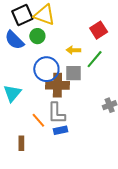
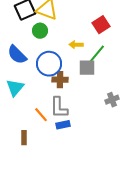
blue semicircle: (14, 40) -> (17, 55), moved
gray square: (74, 73) -> (87, 68), moved
brown cross: (57, 85) -> (60, 80), size x0.7

